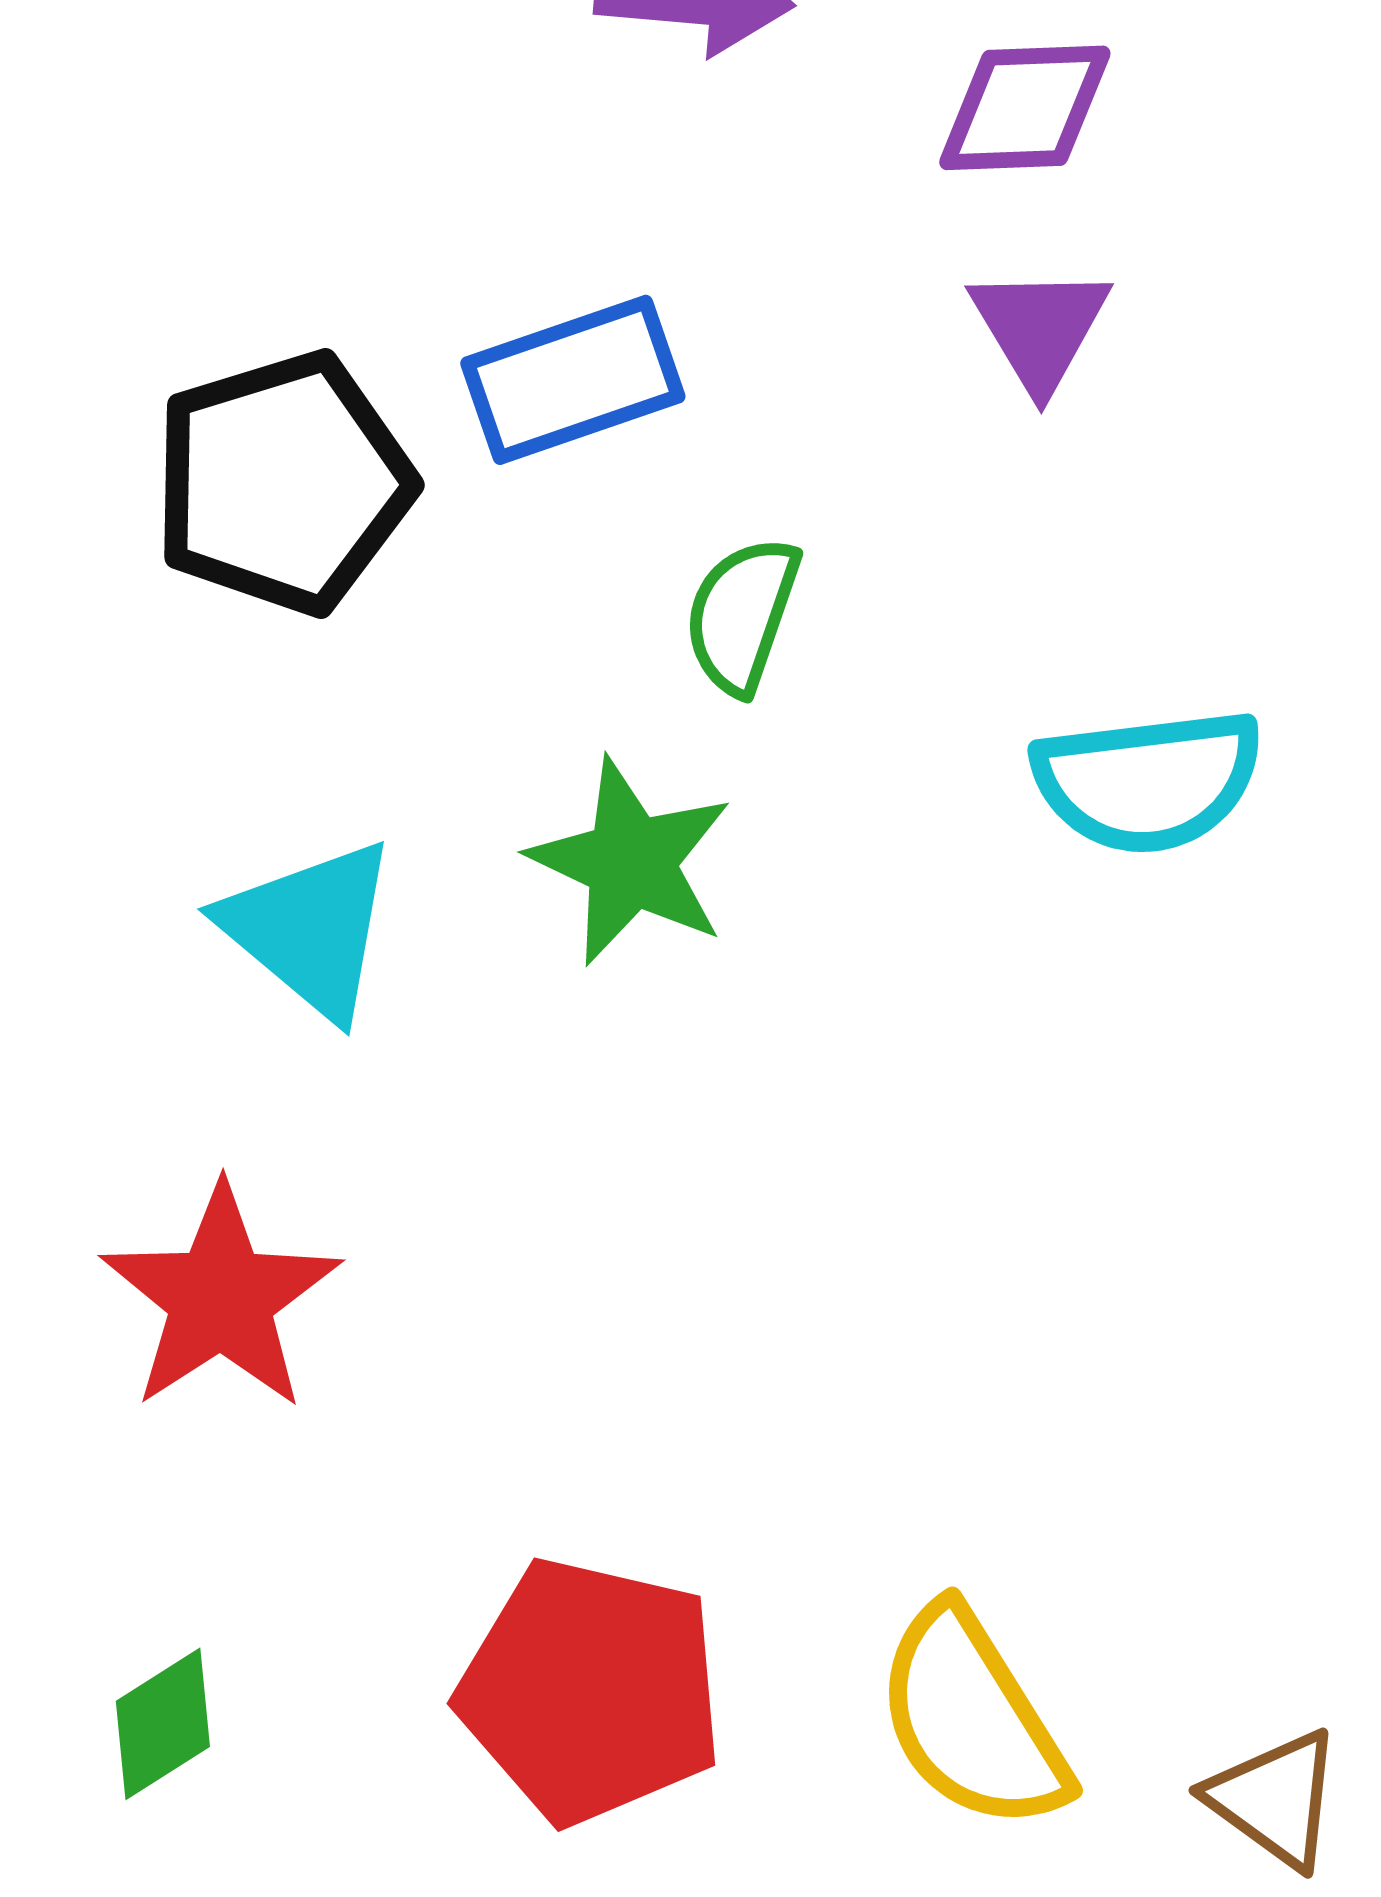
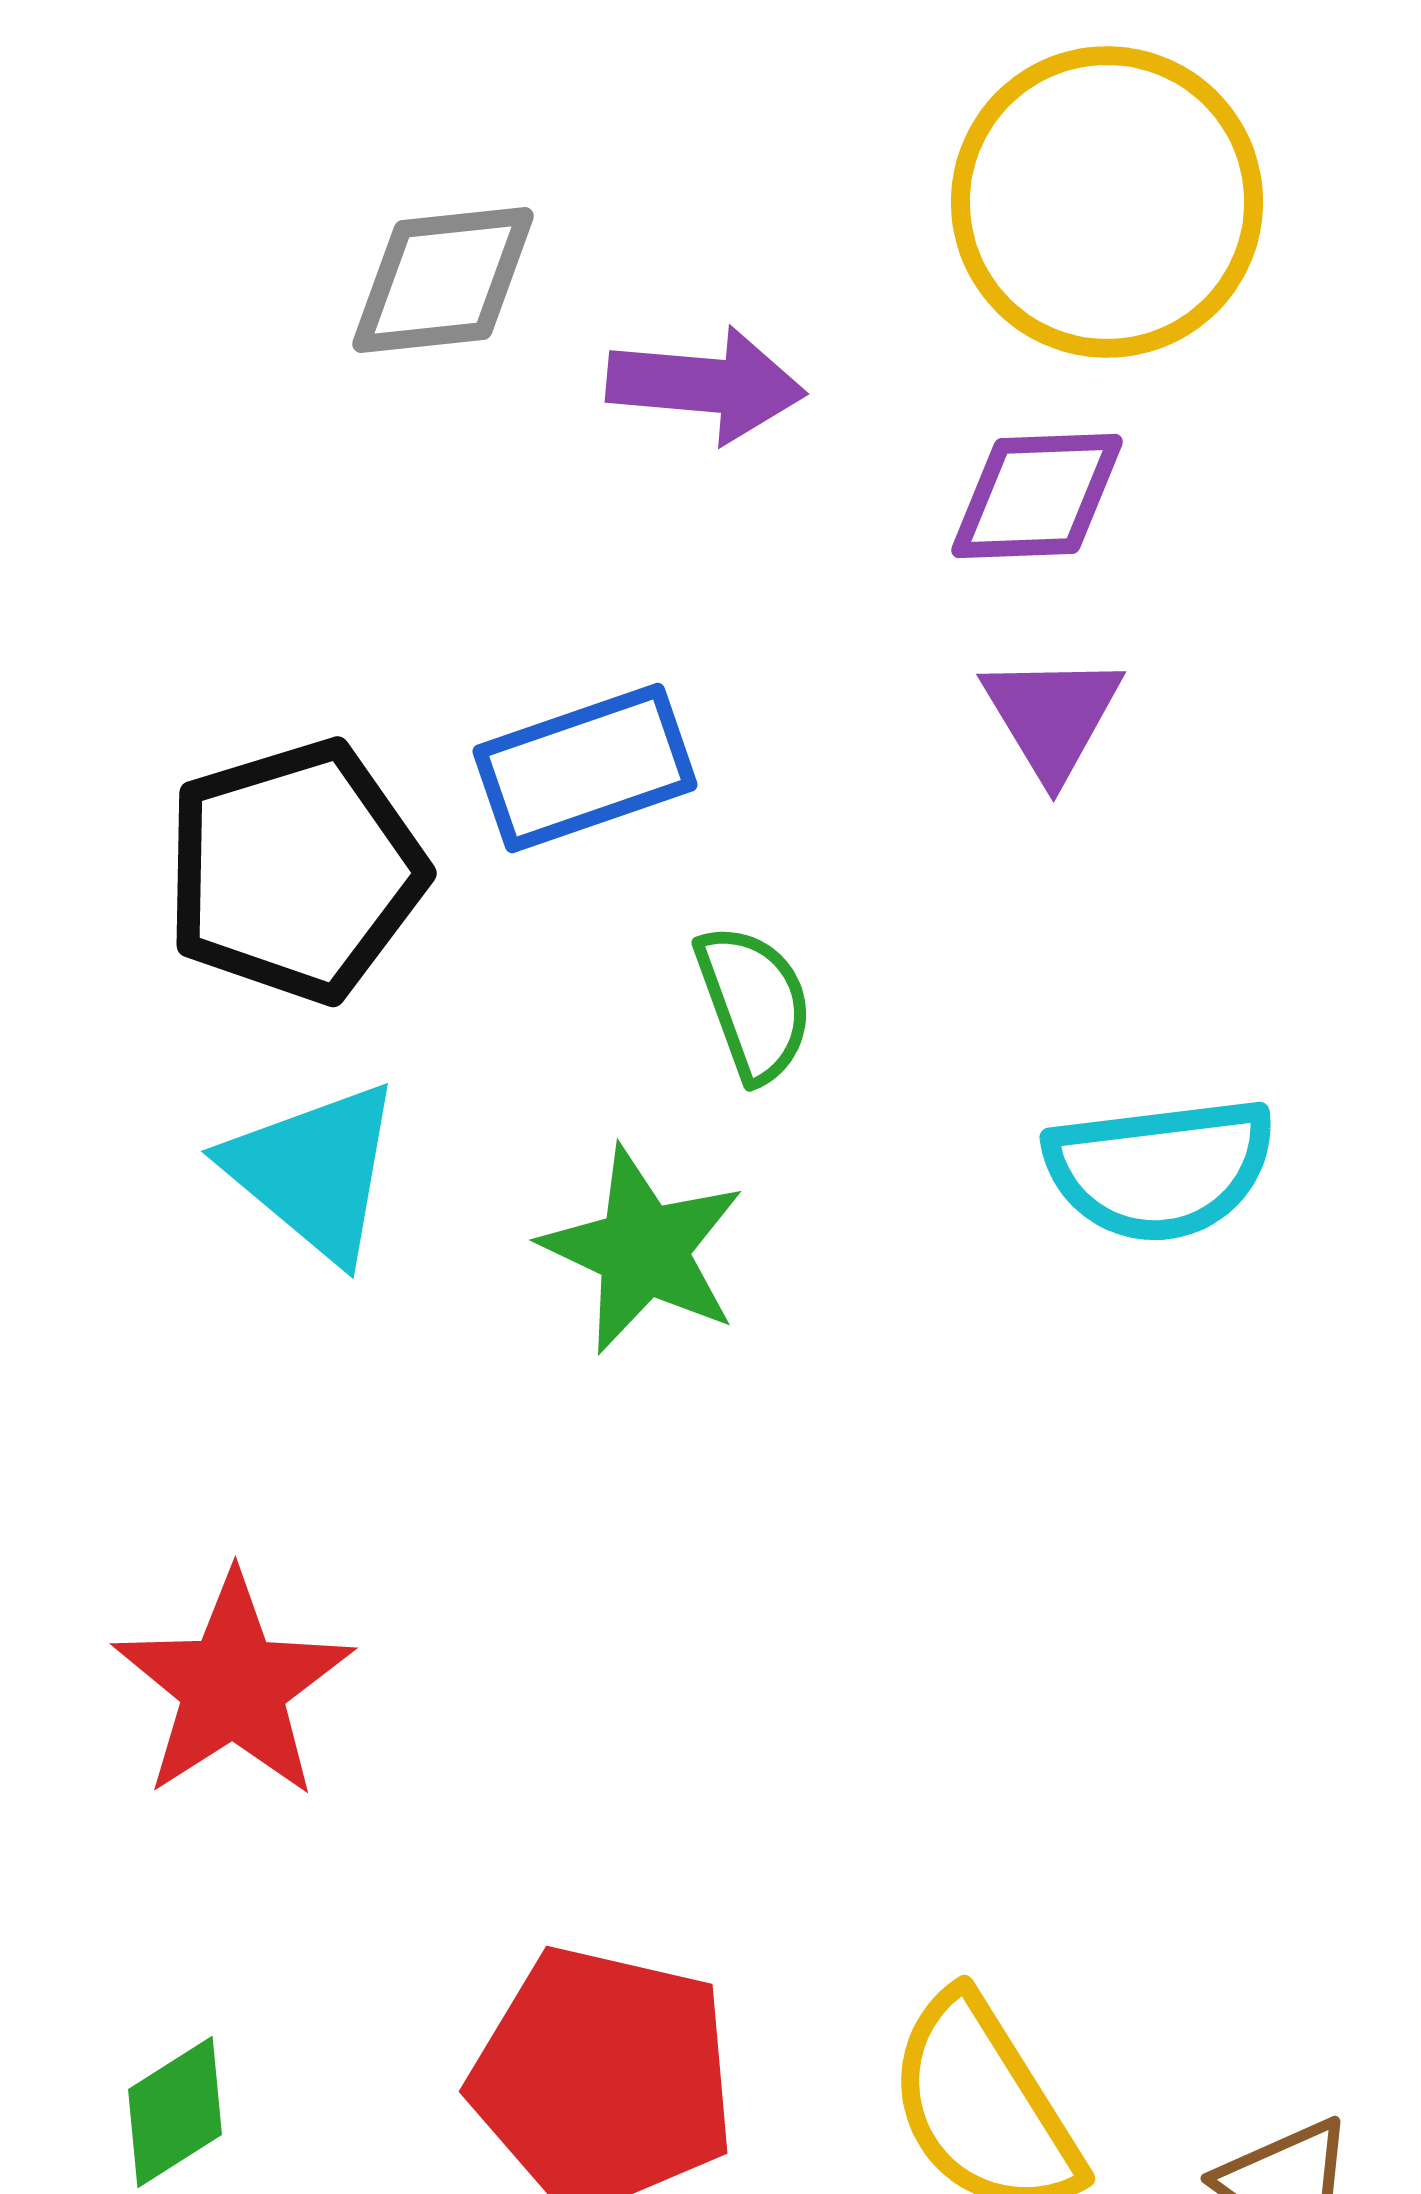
green semicircle: (742, 615) -> (754, 1003), turned 141
cyan triangle: (310, 929) -> (314, 1171), moved

